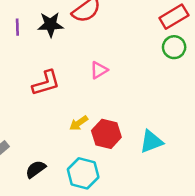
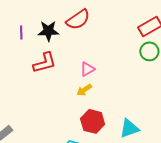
red L-shape: (46, 83) -> (45, 63), moved
yellow arrow: (79, 123) -> (84, 90), moved

